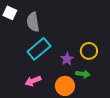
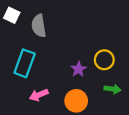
cyan rectangle: (39, 49) -> (25, 63), moved, turned -30
green arrow: (83, 74) -> (113, 89), moved

